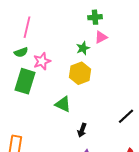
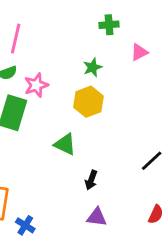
pink triangle: (101, 37) -> (139, 52), moved

